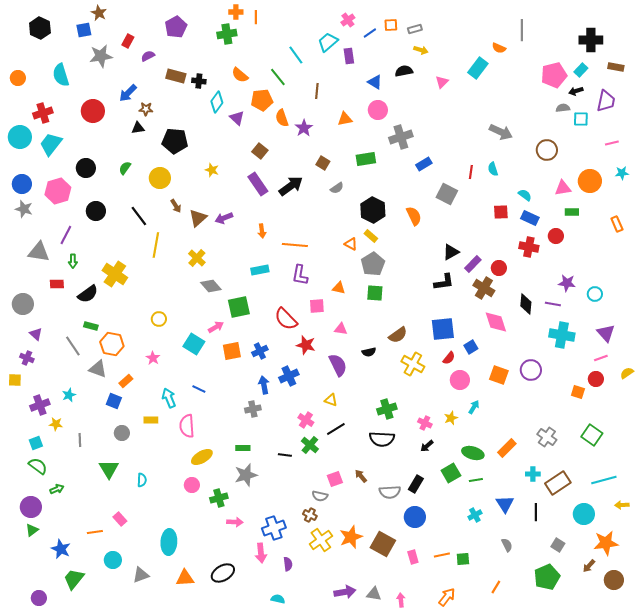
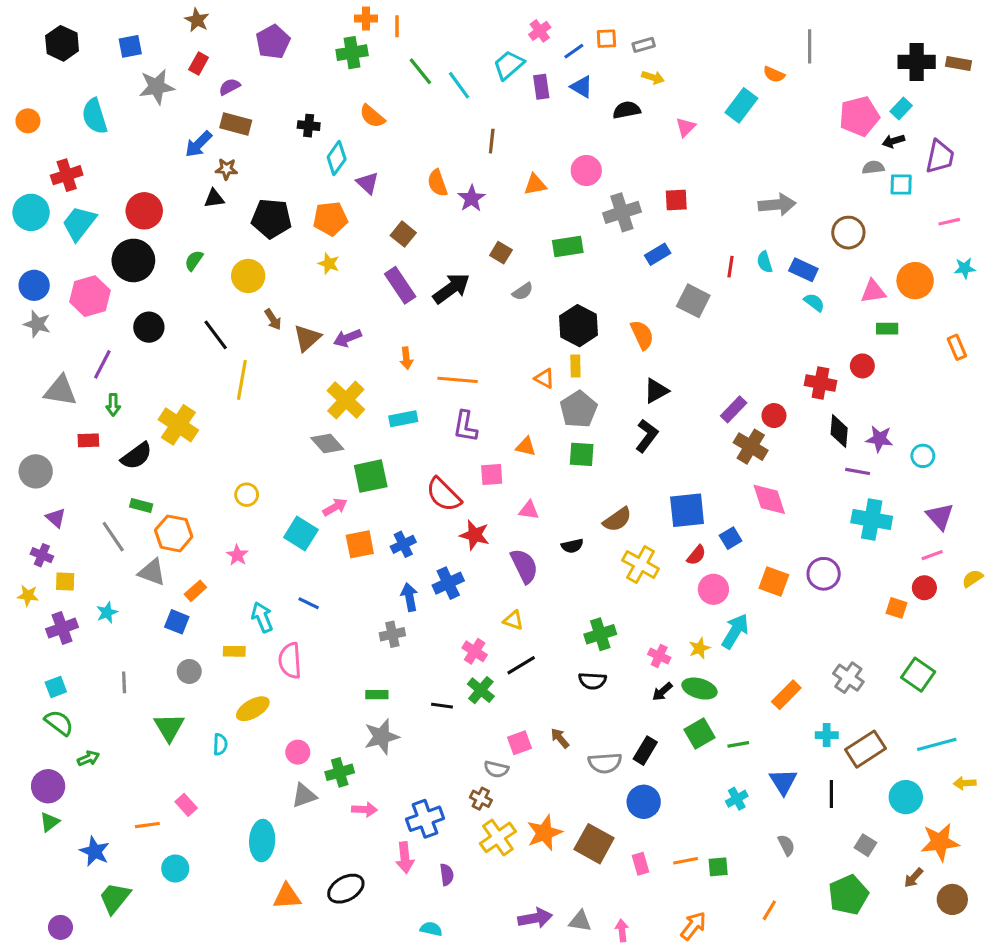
brown star: (99, 13) -> (197, 20), moved
brown rectangle: (616, 67) -> (959, 63), moved
brown rectangle: (176, 76) -> (236, 124), moved
green line: (278, 77) -> (420, 71), moved
blue triangle: (375, 82) -> (582, 87), moved
orange pentagon: (262, 100) -> (330, 219), moved
red circle: (93, 111) -> (144, 211), moved
gray arrow: (501, 132) -> (777, 205), turned -30
black circle: (86, 168) -> (133, 260), size x1.4
red square: (501, 212) -> (676, 200), moved
blue rectangle: (530, 218) -> (803, 270), moved
yellow rectangle: (371, 236) -> (575, 366), turned 48
black triangle: (451, 252) -> (656, 391), moved
yellow cross: (197, 258) -> (346, 400), moved, size x1.4
black L-shape: (444, 282) -> (647, 436), moved, turned -45
black diamond: (526, 304) -> (839, 431), moved
yellow square: (15, 380) -> (65, 582), moved
cyan arrow: (474, 407) -> (735, 631), size x1.6
yellow star: (56, 424) -> (28, 595), moved
black semicircle: (382, 439) -> (592, 681), size x0.7
green ellipse: (473, 453) -> (699, 689), moved
yellow ellipse: (202, 457) -> (253, 709), moved
gray triangle: (141, 575) -> (304, 796), moved

